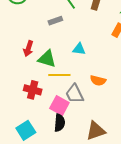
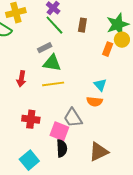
cyan triangle: (79, 49) -> (100, 85), moved, turned 48
green triangle: (47, 59) -> (52, 63), moved
yellow line: (59, 75) -> (53, 84), moved

